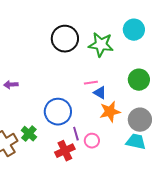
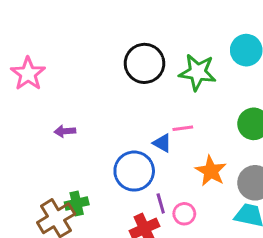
blue triangle: (100, 93) -> (162, 143), moved
orange star: (110, 112) -> (211, 171), turned -30
green cross: (29, 134) -> (77, 203), moved, turned 35

